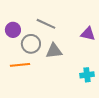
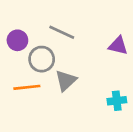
gray triangle: (54, 51) -> (66, 81), moved, turned -36

